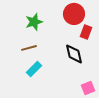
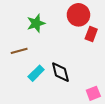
brown line: (29, 48) -> (19, 51), moved
black diamond: (74, 54) -> (60, 72), moved

